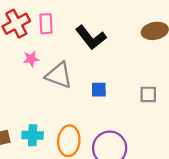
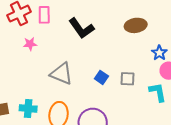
gray triangle: (59, 75) -> (61, 74), moved
blue square: (99, 90) -> (101, 77), moved, turned 32

